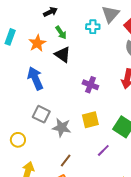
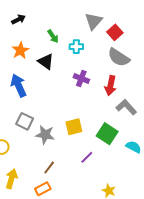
black arrow: (50, 12) -> (18, 19), moved
cyan cross: (93, 27) -> (76, 47), moved
green arrow: (61, 33) -> (53, 36), moved
purple cross: (90, 85) -> (81, 78), moved

